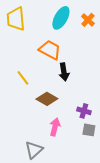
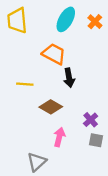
yellow line: (23, 78) -> (25, 84), turned -49
purple cross: (84, 111) -> (91, 120), turned 32

